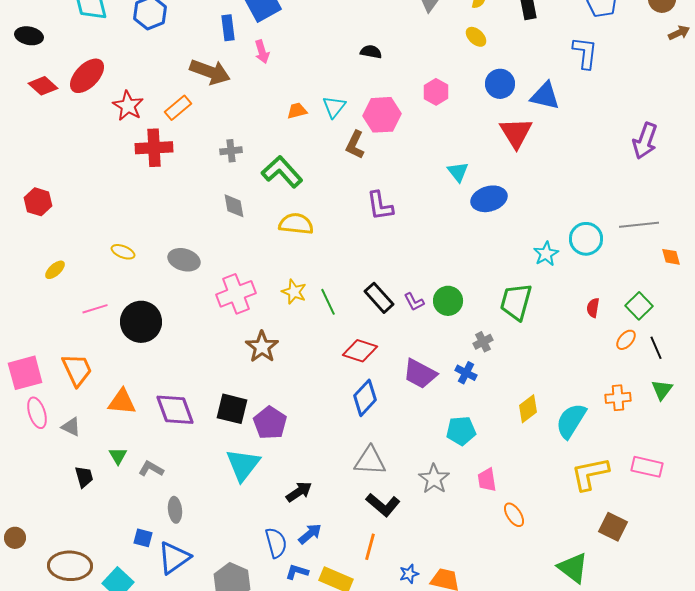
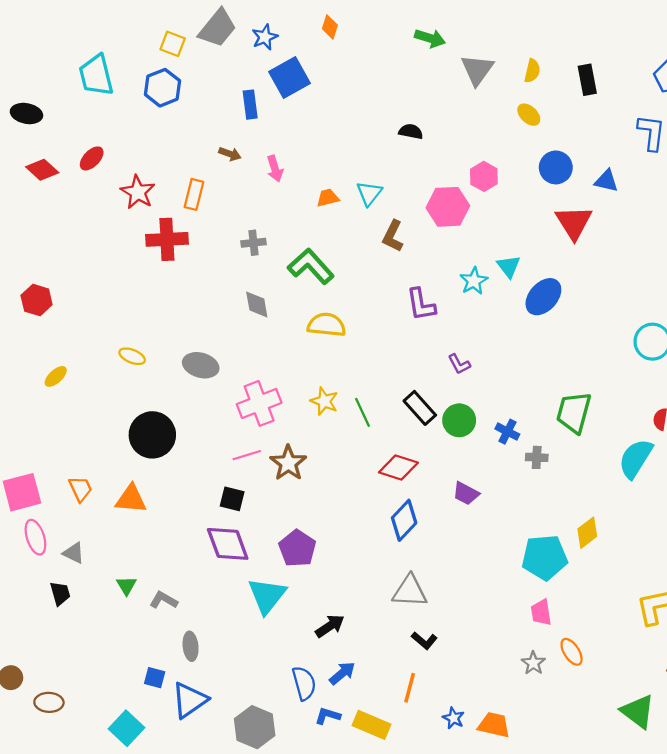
pink arrow: (262, 52) -> (275, 169), moved
brown arrow: (210, 72) -> (230, 154), size x0.5
red ellipse: (87, 76) -> (92, 158), size x0.6
blue triangle: (545, 96) -> (606, 181), size x0.7
orange rectangle: (178, 108) -> (194, 194), turned -36
pink hexagon: (382, 115) -> (448, 207), moved
blue ellipse: (489, 199) -> (543, 297), turned -32
cyan star: (546, 254) -> (474, 281), moved
green circle: (448, 301) -> (459, 420), moved
purple L-shape: (414, 302) -> (459, 364), moved
pink line: (95, 309) -> (247, 455), moved
gray cross: (483, 342) -> (537, 457), turned 30
orange trapezoid: (77, 370) -> (80, 489), size x0.7
blue cross: (466, 373) -> (507, 432), moved
purple trapezoid: (420, 374) -> (466, 493), size x0.7
orange triangle: (122, 402) -> (131, 499), moved
black square: (232, 409) -> (232, 499), moved, size x0.7
purple diamond: (175, 410) -> (228, 544), moved
cyan semicircle: (571, 421) -> (636, 459), moved
cyan pentagon: (461, 431) -> (545, 557), moved, size x1.4
black trapezoid: (84, 477) -> (60, 593), moved
gray star: (434, 479) -> (533, 663), moved, size x0.7
black L-shape: (383, 505) -> (424, 641), size x0.7
brown ellipse: (70, 566) -> (49, 702), moved, size x0.6
blue star: (409, 574) -> (454, 718), turned -30

